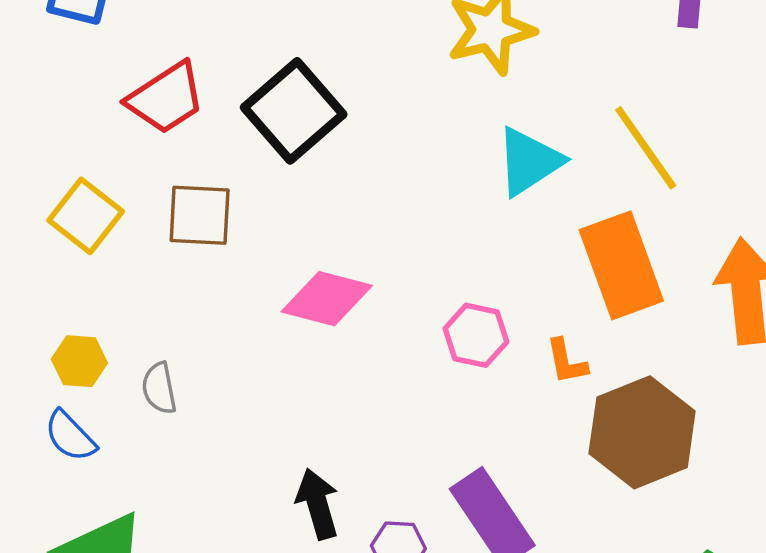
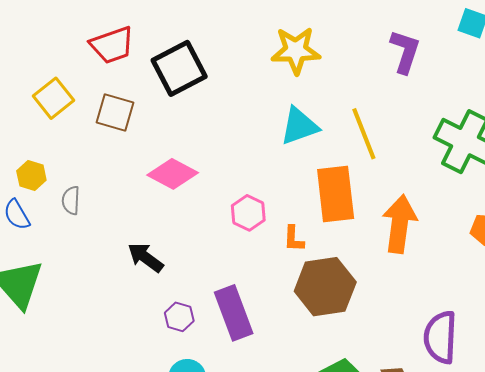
black arrow: (318, 504) -> (145, 258), moved, turned -51

